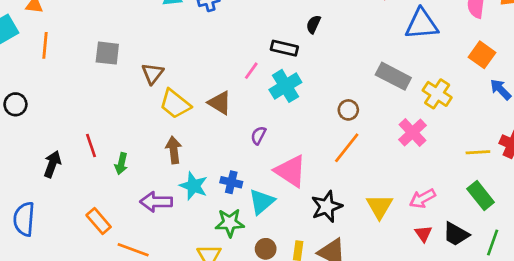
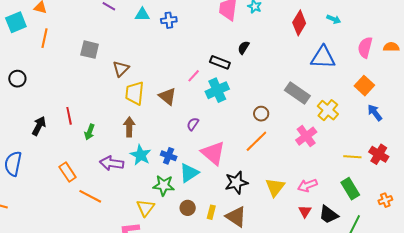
yellow trapezoid: (175, 104) -> (135, 93), turned 50

